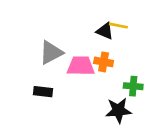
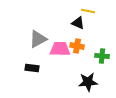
yellow line: (118, 26) -> (88, 11), moved
green cross: (133, 86) -> (102, 56), moved

